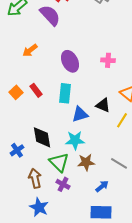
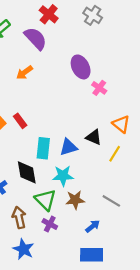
orange arrow: (30, 50) -> (25, 72), moved
pink cross: (108, 60) -> (99, 88), turned 32
purple ellipse: (70, 61) -> (81, 67), moved
cyan rectangle: (65, 93) -> (43, 148), moved

